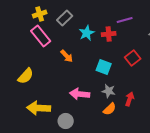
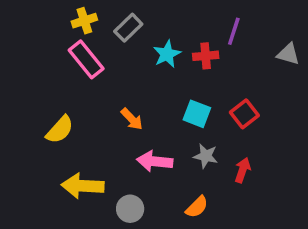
purple line: (125, 20) -> (234, 31), turned -56
orange arrow: (67, 56) -> (132, 119), moved
red square: (133, 58) -> (244, 114), moved
orange semicircle: (110, 109) -> (197, 207), moved

